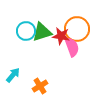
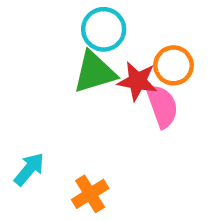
orange circle: (77, 29) -> (174, 65), size x0.7
cyan circle: (26, 31) -> (104, 29), moved

